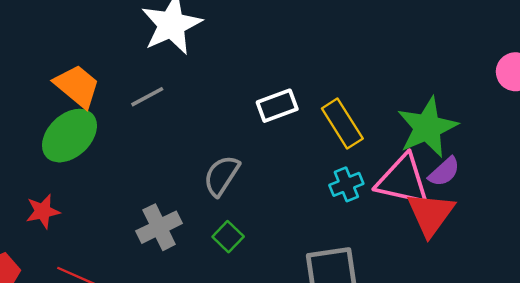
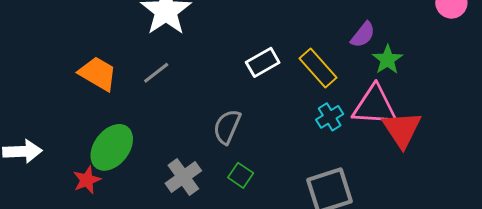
green star: (427, 127) -> (387, 60), size x0.6
green ellipse: (69, 136) -> (112, 147), moved
purple semicircle: (444, 172) -> (363, 35), moved

